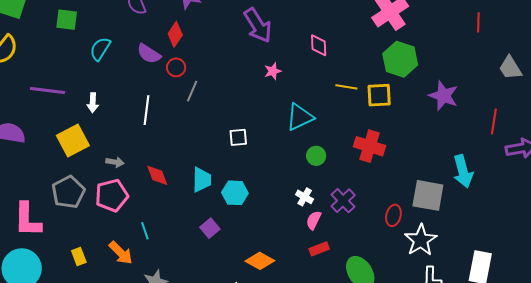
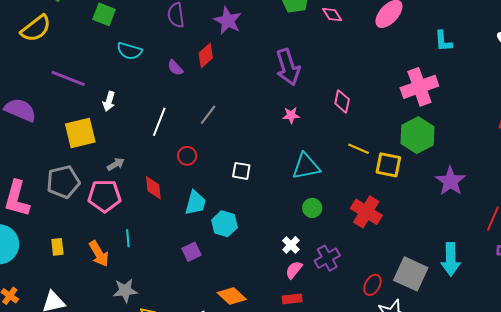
cyan semicircle: (100, 49) -> (129, 51), turned -120
purple semicircle: (149, 54) -> (175, 68), size x0.7
red circle: (176, 67) -> (187, 156), moved
gray arrow: (115, 162) -> (116, 164), turned -54

